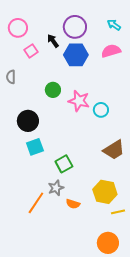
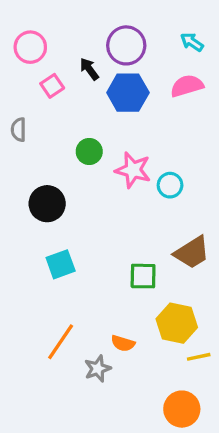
cyan square: (35, 147) -> (61, 264), moved
green square: (64, 164) -> (143, 276), moved, turned 30
gray star: (56, 188) -> (98, 369), moved

